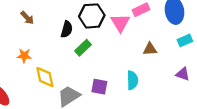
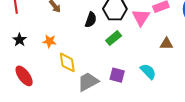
green rectangle: (83, 48) -> (114, 38), moved
cyan semicircle: (132, 80) -> (148, 71), turned -48

